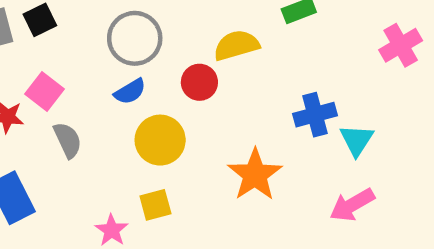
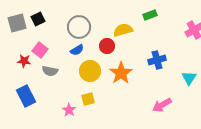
gray semicircle: (68, 140) -> (50, 71), turned 126
cyan triangle: (357, 140) -> (189, 78), moved
orange star: (255, 175) -> (121, 73), moved
pink arrow: (352, 205) -> (162, 105), moved

